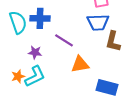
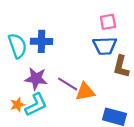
purple line: (64, 40) -> (68, 84), moved
purple star: (35, 52) -> (36, 79), size x1.5

